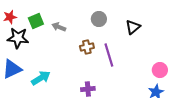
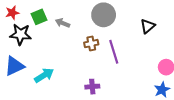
gray circle: (99, 19) -> (104, 15), size x1.5
black triangle: (133, 27) -> (148, 26), moved

